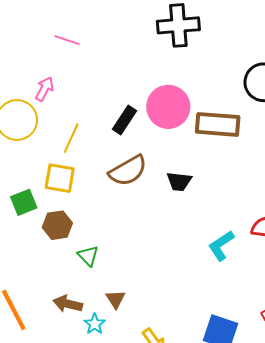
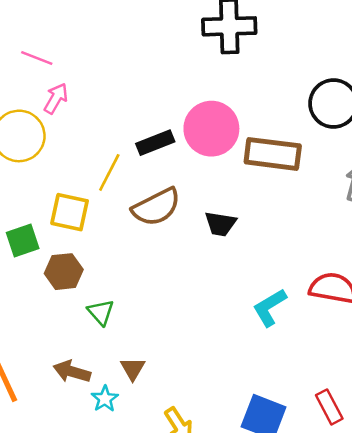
pink line: (67, 40) -> (37, 58), moved
black rectangle: (125, 120) -> (155, 143), turned 32
yellow line: (71, 138) -> (109, 172), moved

